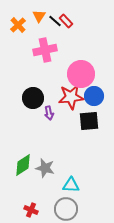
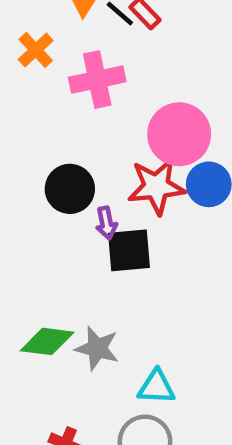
orange cross: (18, 25) -> (36, 50), moved
black square: (89, 121) -> (129, 250), moved
green diamond: (23, 165) -> (47, 341), turned 40

